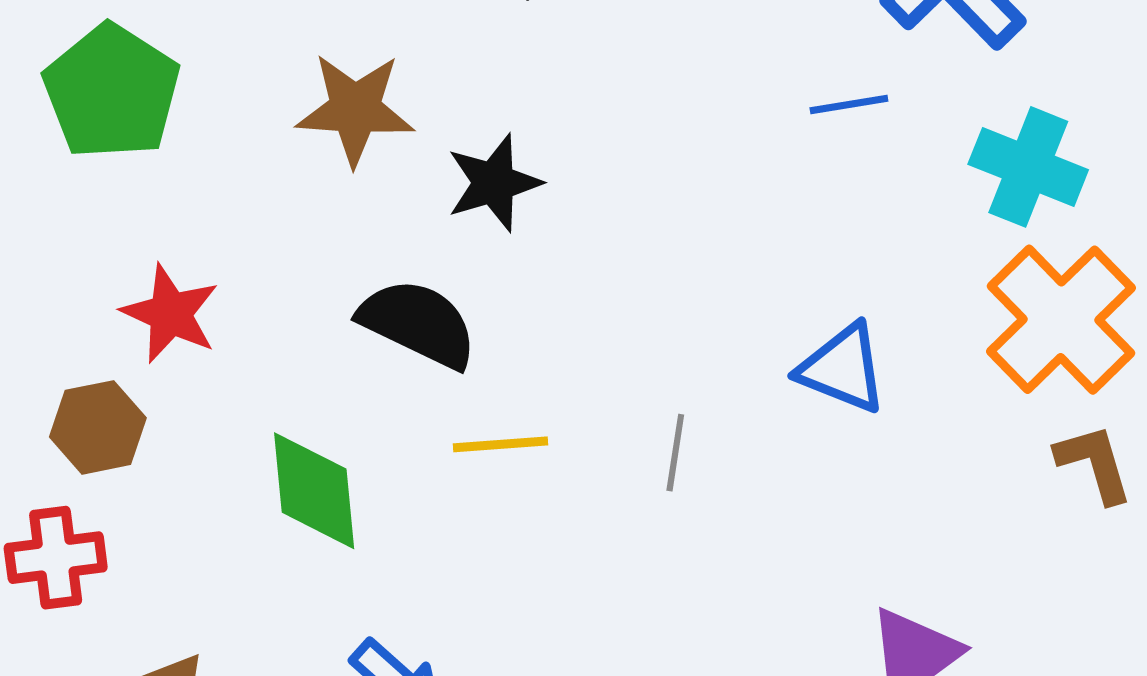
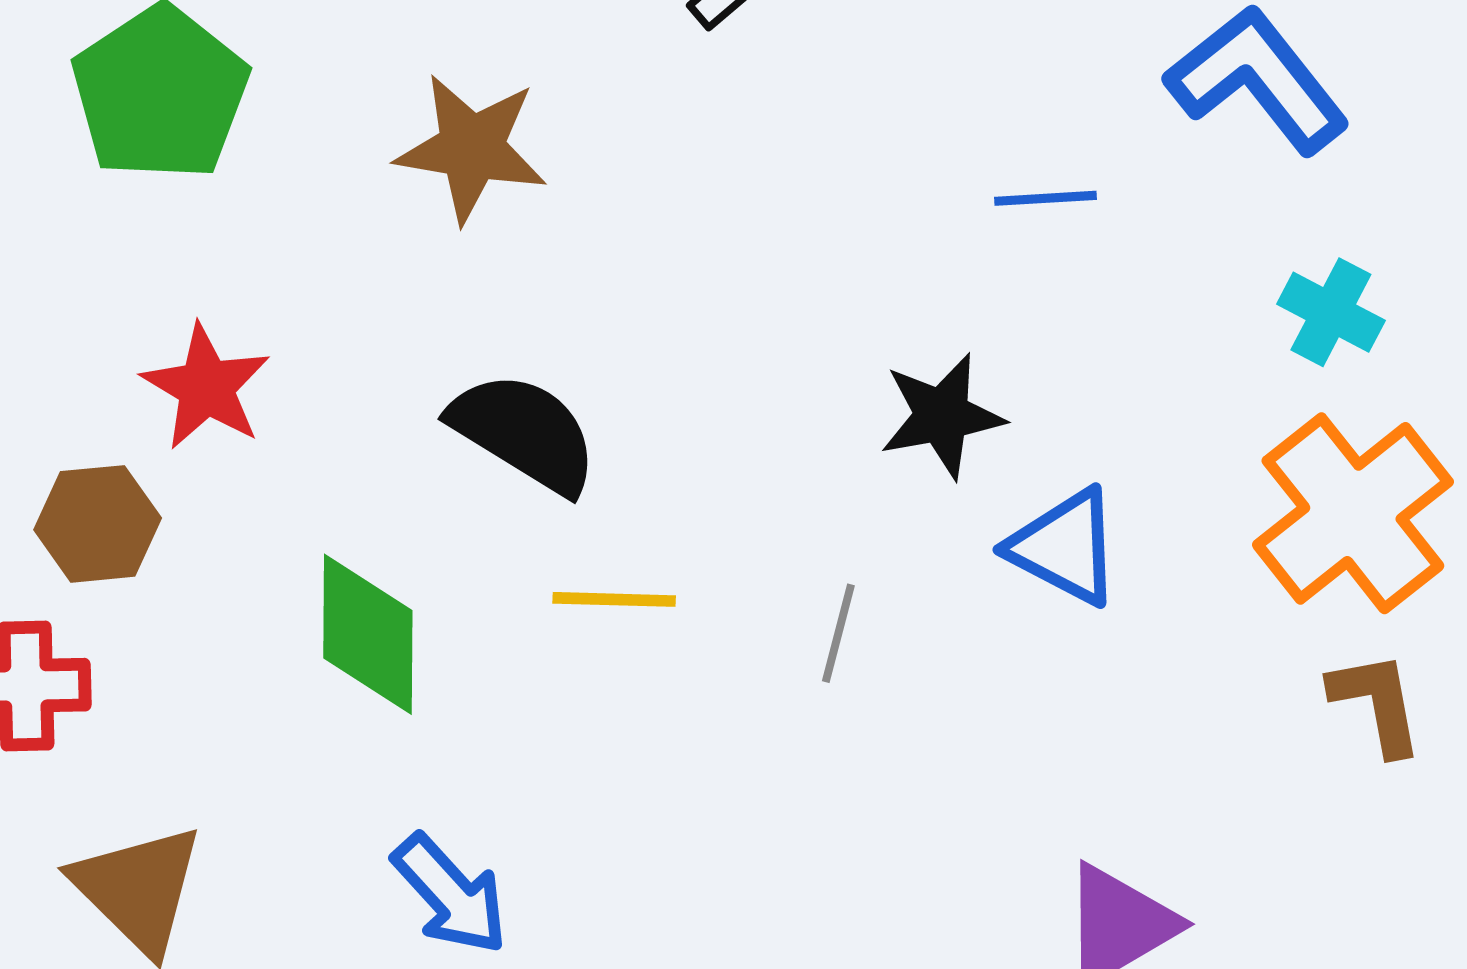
blue line: (849, 104) -> (1046, 198), moved
cyan cross: (1028, 167) -> (1331, 312), size x0.7
black star: (494, 183) -> (942, 416), moved

